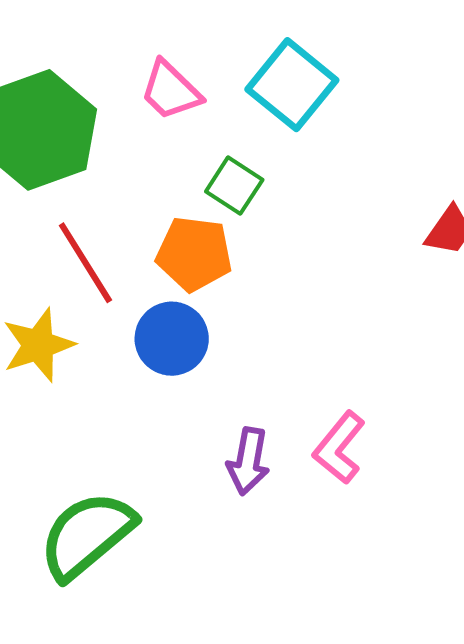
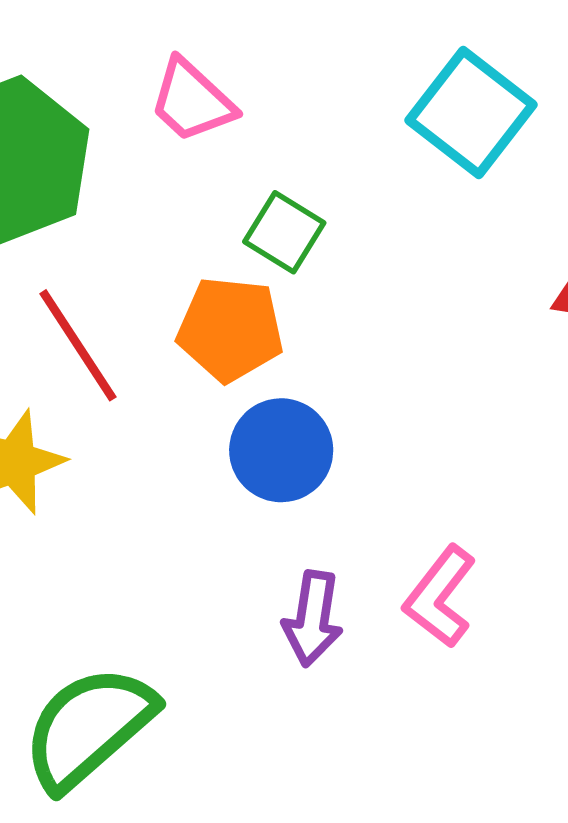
cyan square: (292, 85) -> (471, 112), moved
blue circle: (172, 339) -> (281, 450), moved

